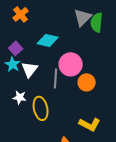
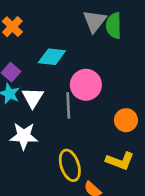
orange circle: (87, 82) -> (126, 120), moved
white star: (20, 97) -> (24, 136), size x1.5
yellow ellipse: (41, 108) -> (70, 165), moved

